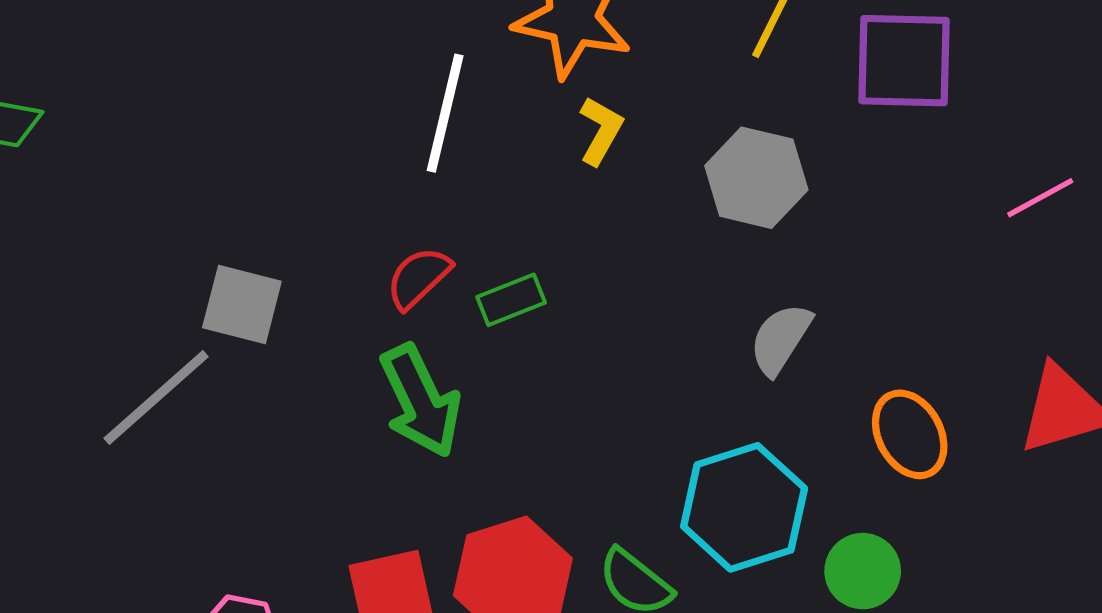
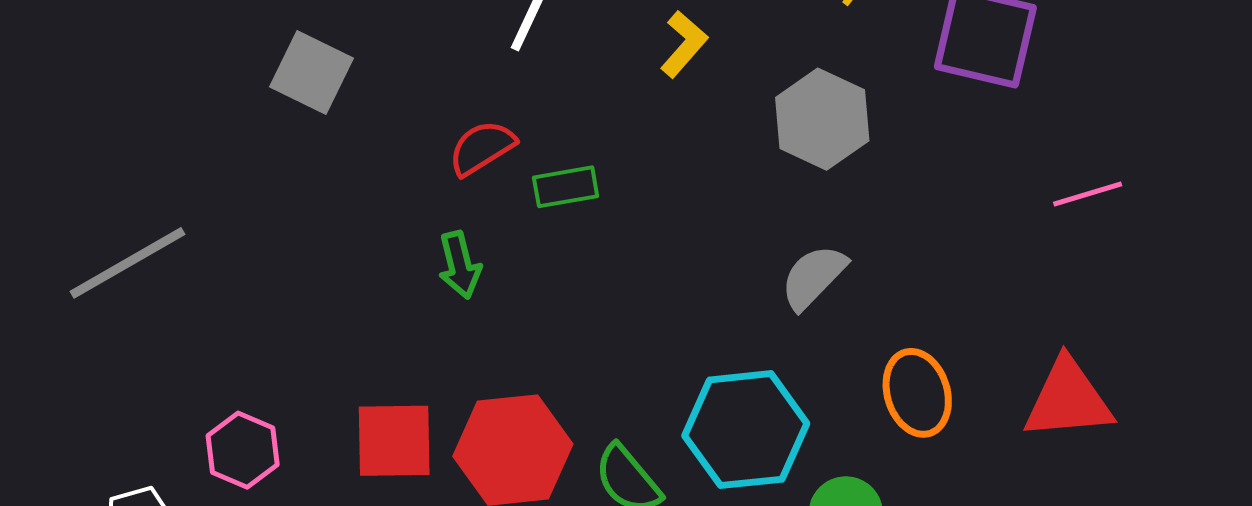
gray square: (242, 304) -> (312, 72), moved
gray line: (156, 397) -> (127, 263), moved
green arrow: (420, 401) -> (460, 265), size x0.6

